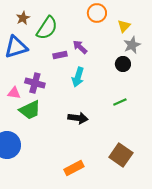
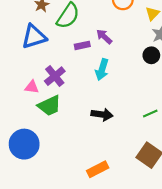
purple cross: (35, 83) -> (55, 76), turned 36
green line: (120, 102) -> (150, 113), moved

